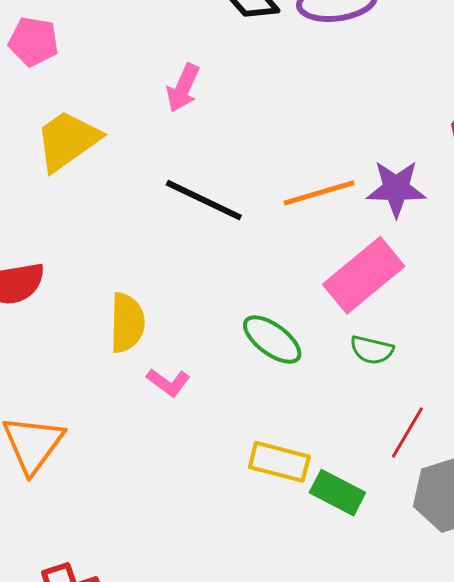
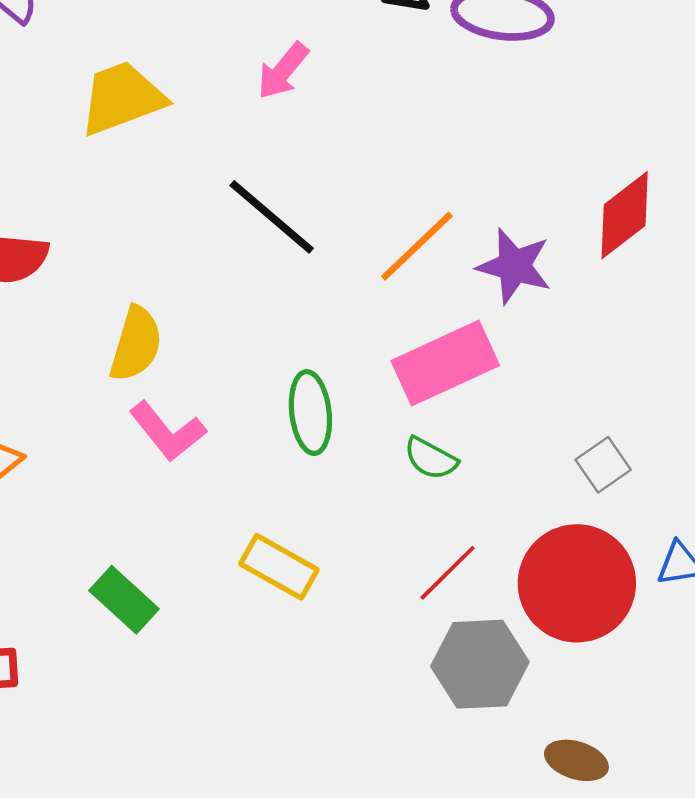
orange line: (319, 193) -> (417, 246), turned -42
green ellipse: (272, 339) -> (310, 413), turned 32
pink L-shape: (168, 382) -> (167, 431), size x1.4
green rectangle: (337, 493) -> (124, 600), moved

